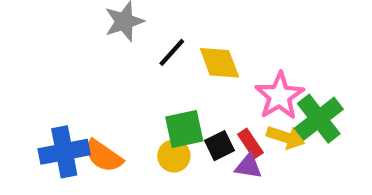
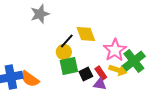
black line: (172, 52) -> (67, 41), moved
yellow circle: (174, 156) -> (64, 52), moved

